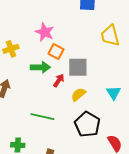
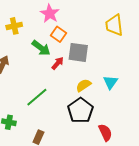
green arrow: (40, 67) -> (41, 48), turned 30
yellow semicircle: (78, 94) -> (84, 85), moved
green line: (42, 117) -> (37, 97), turned -60

